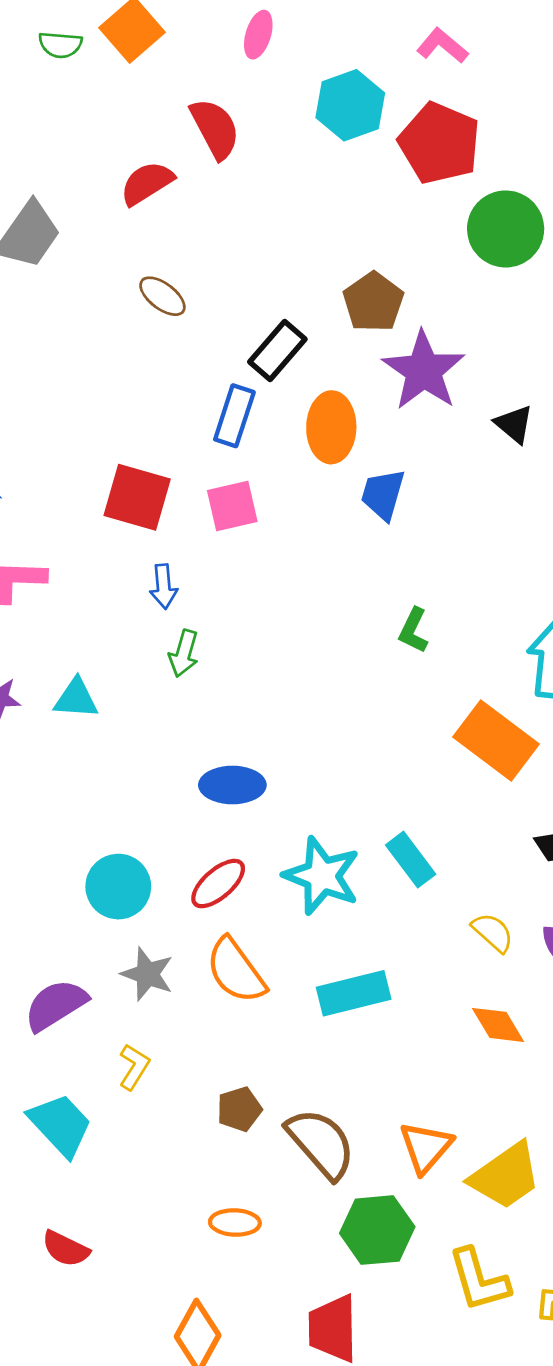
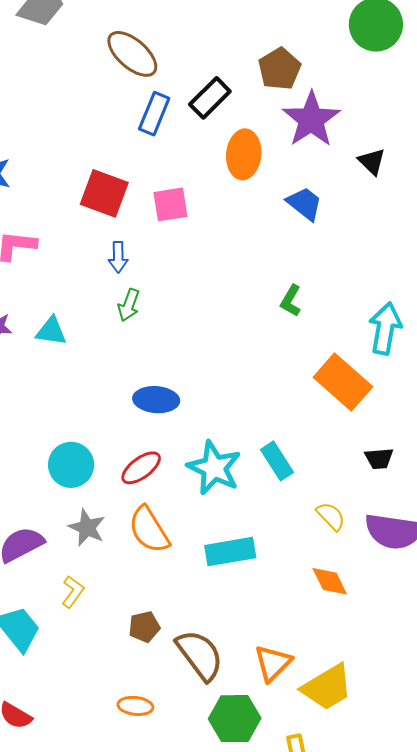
brown ellipse: (162, 296) -> (132, 54), size x1.6
blue rectangle: (234, 416) -> (154, 114), moved
blue trapezoid: (383, 494) -> (304, 204), moved, turned 108

